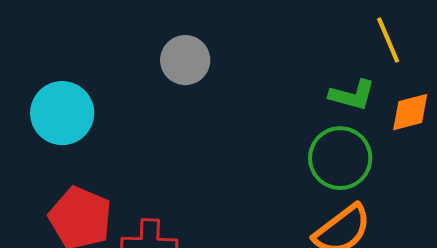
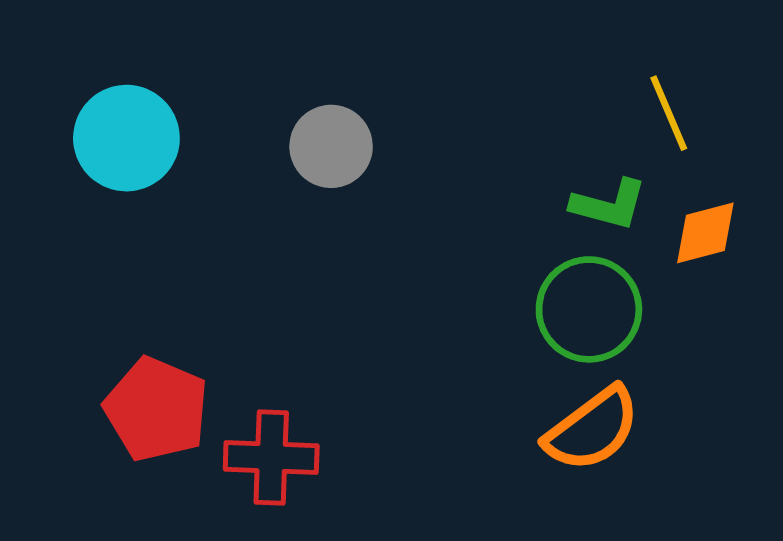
cyan circle: (62, 113) -> (126, 138), moved

